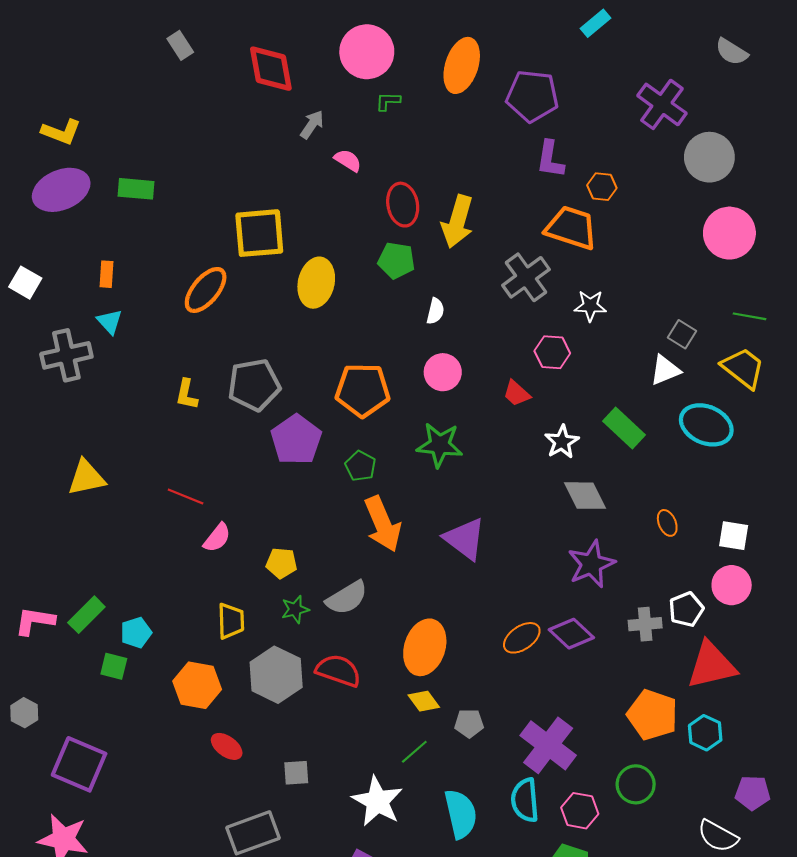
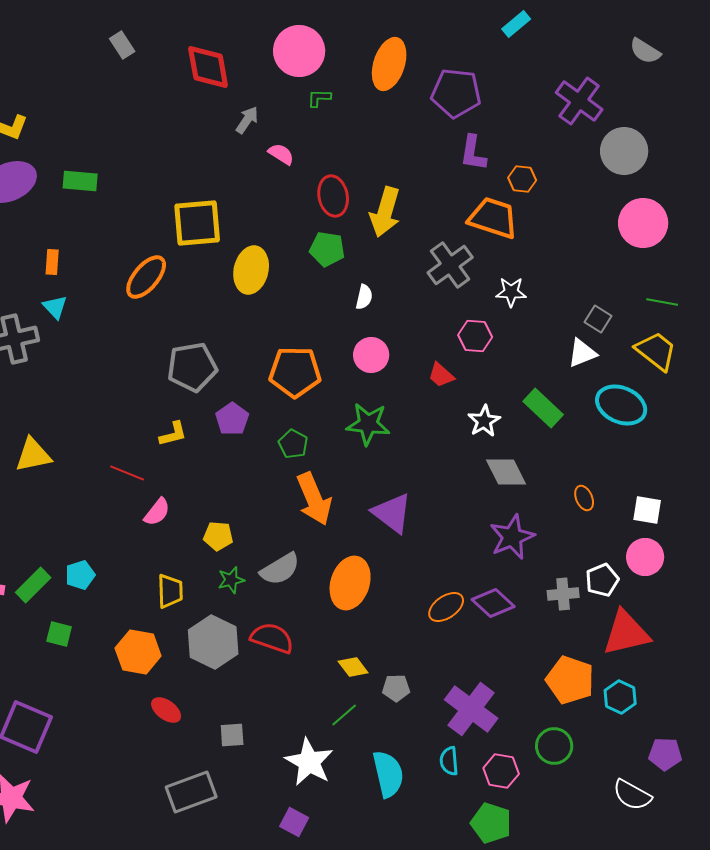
yellow L-shape: (187, 394) -> (173, 434), moved, turned -116
purple pentagon: (296, 440) -> (232, 419), size x0.7
cyan pentagon: (136, 633) -> (80, 575), moved
orange ellipse: (425, 647) -> (350, 583), moved
cyan semicircle: (525, 800) -> (449, 761), size x0.7

